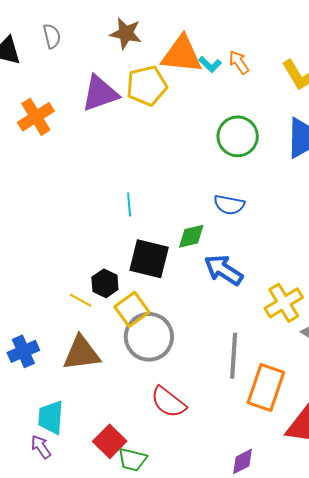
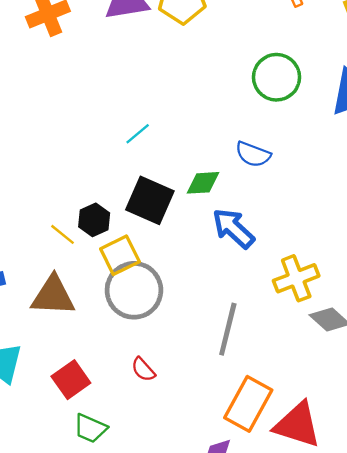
cyan line: (129, 204) -> (138, 134), turned 45
orange rectangle: (266, 388) -> (248, 404), moved
red semicircle: (168, 402) -> (143, 369), size x0.6
red square: (110, 441) -> (71, 380), moved

